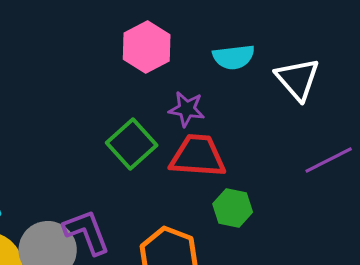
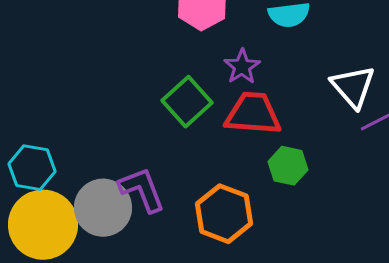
white triangle: (298, 79) -> (353, 87), moved
purple star: (187, 109) -> (242, 67), turned 30

